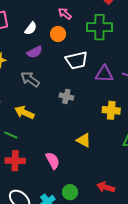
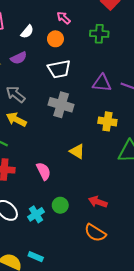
green cross: (99, 27) -> (99, 34), size x0.7
purple semicircle: (35, 52) -> (19, 58), moved
white trapezoid: (77, 60) -> (59, 69), moved
gray arrow: (30, 79) -> (15, 94), moved
gray cross: (66, 96) -> (61, 105), size x1.6

